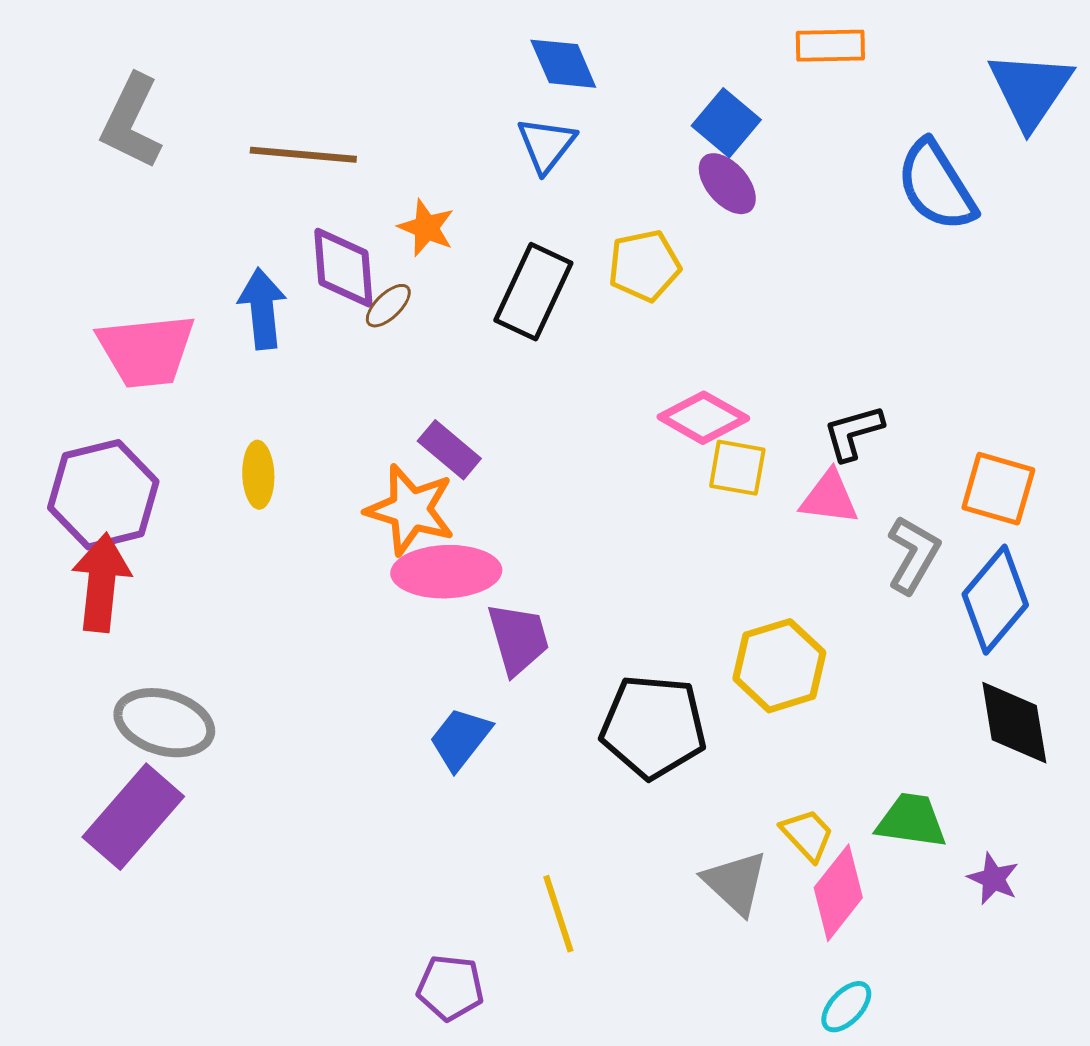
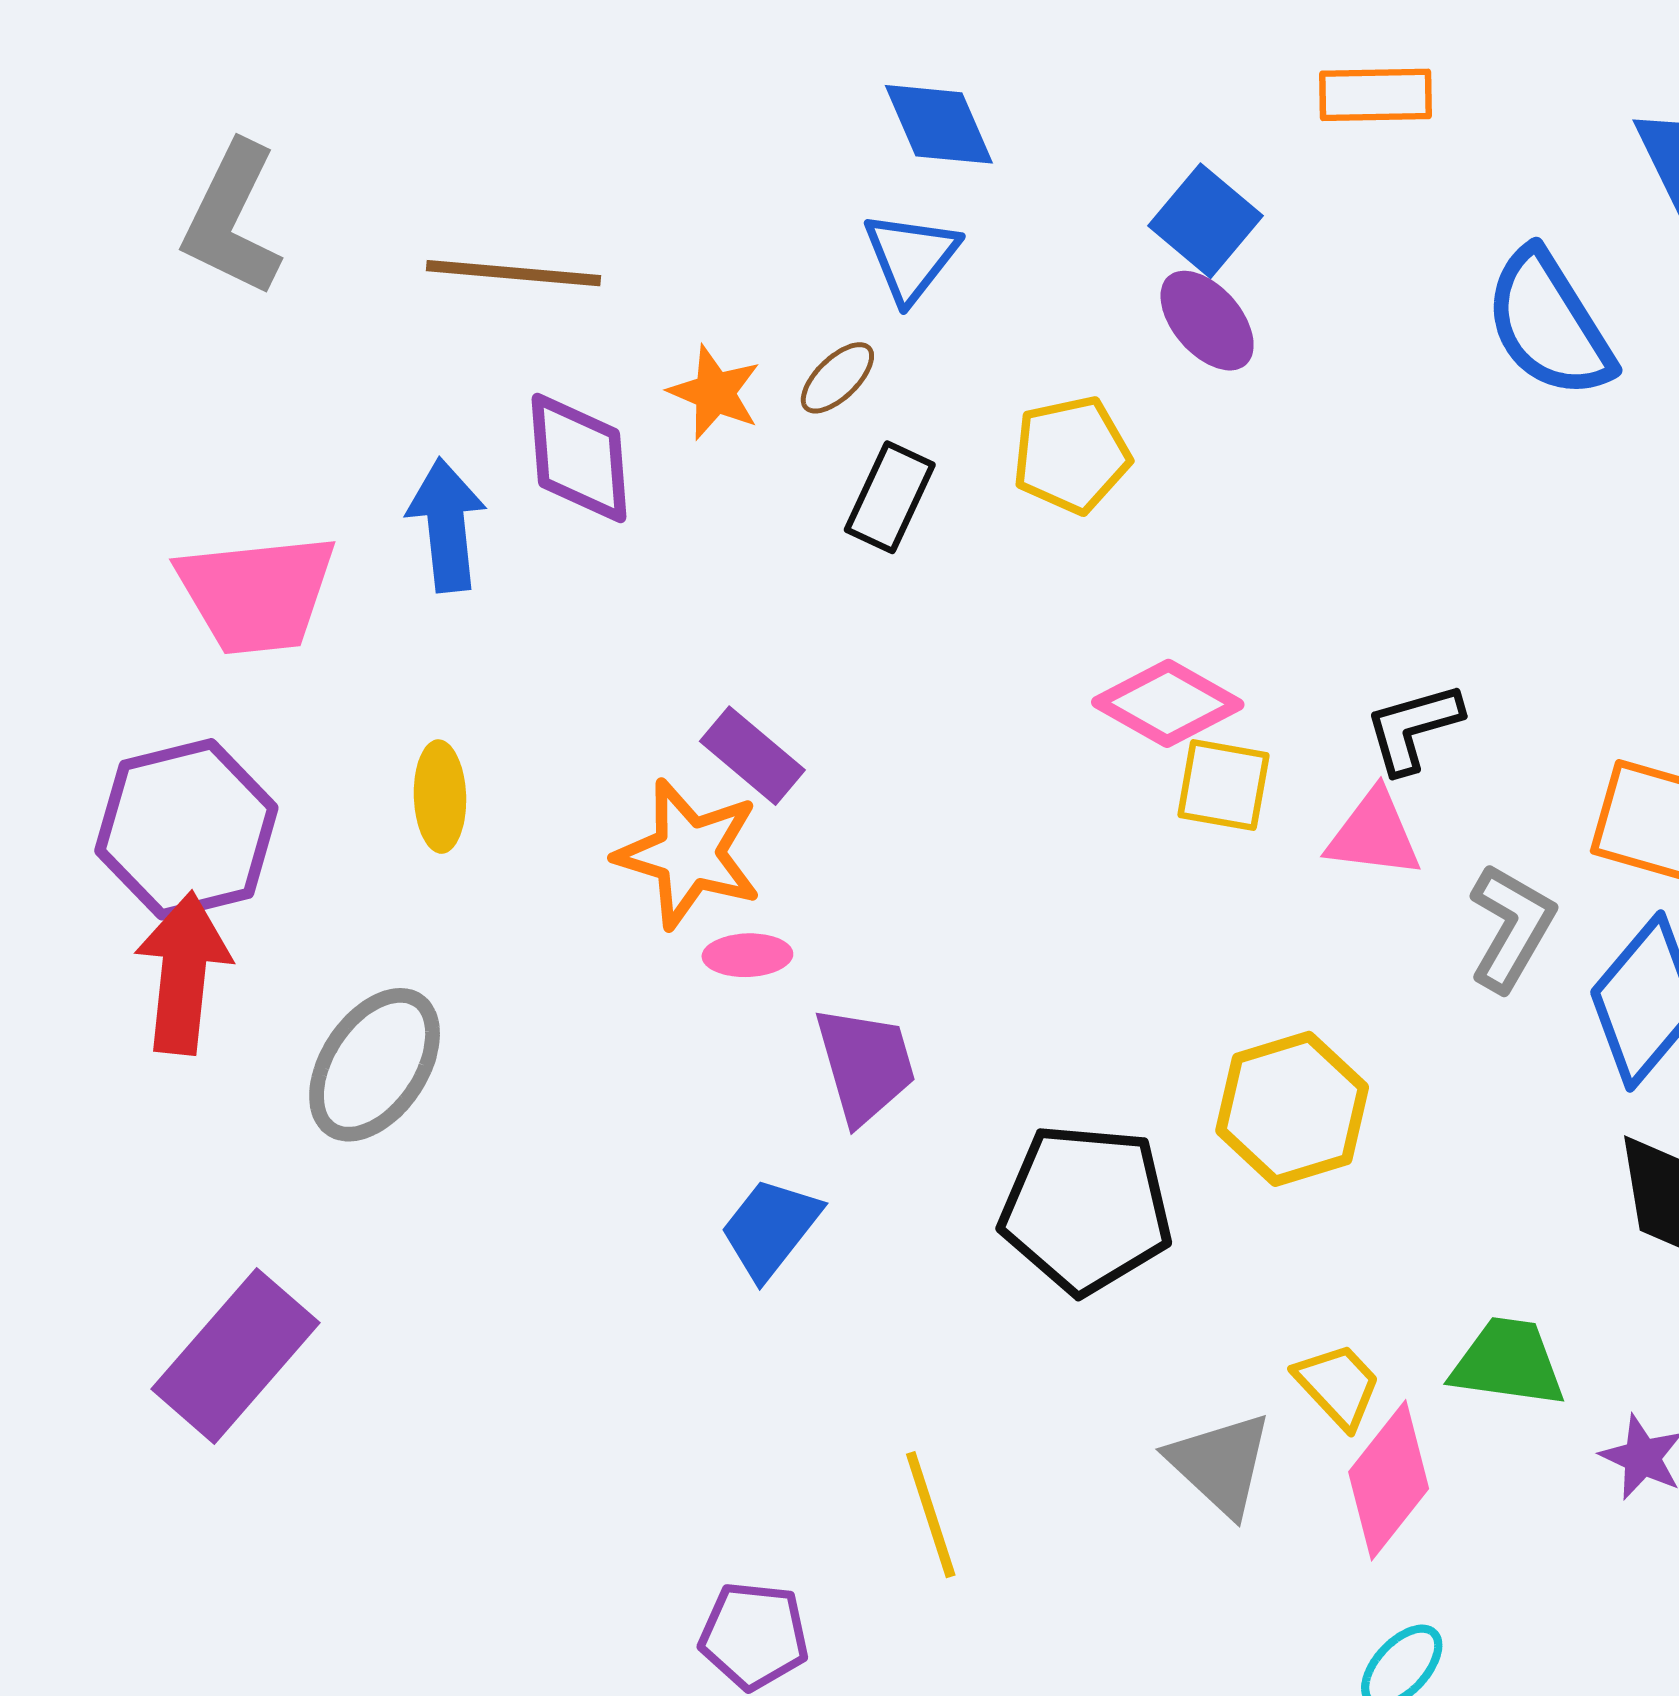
black rectangle: (533, 292) -> (890, 497), size x0.7
brown ellipse: (388, 306) -> (837, 378), moved
pink ellipse: (446, 572) -> (747, 955), size x0.5
gray ellipse: (164, 723) -> (375, 1065), moved, turned -72

